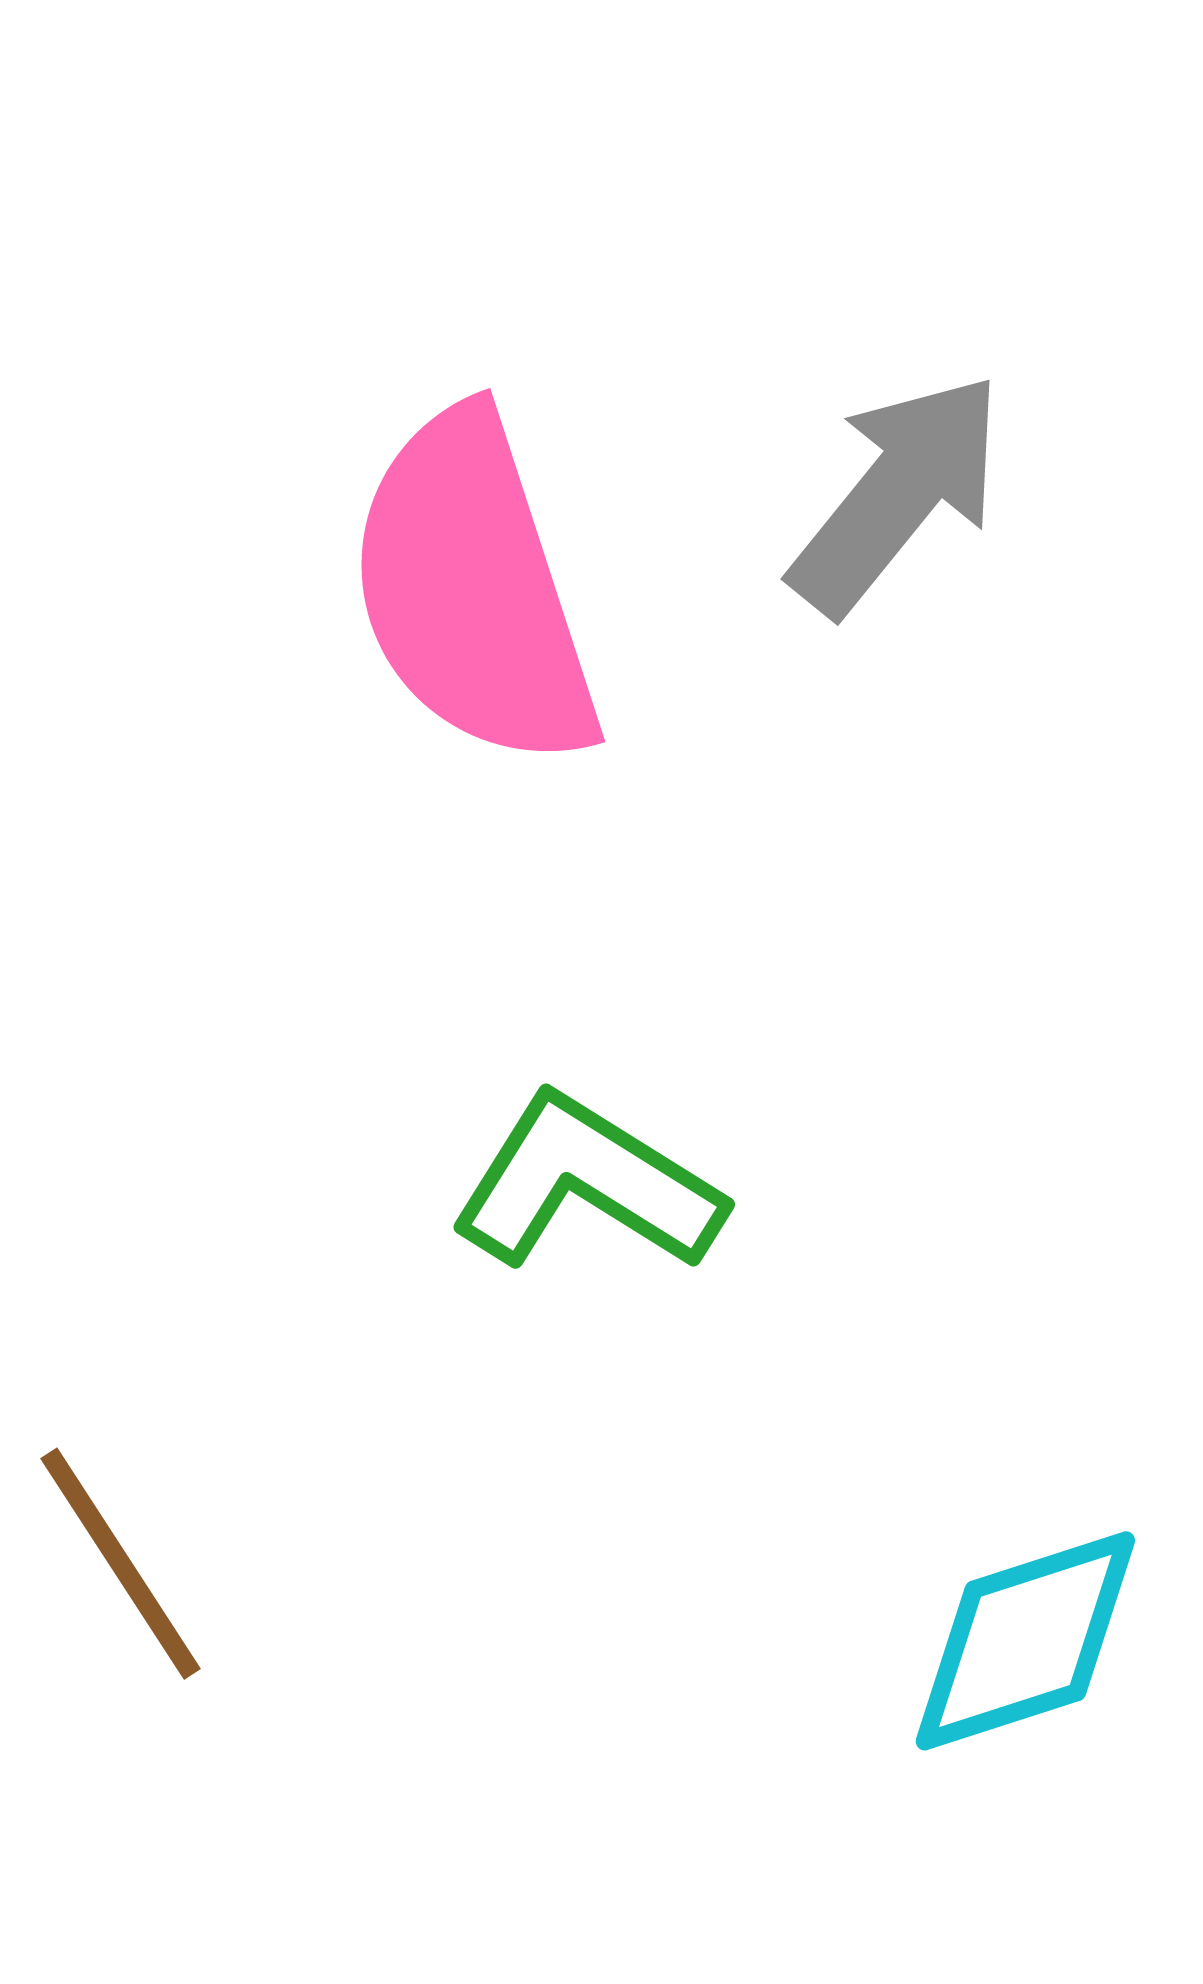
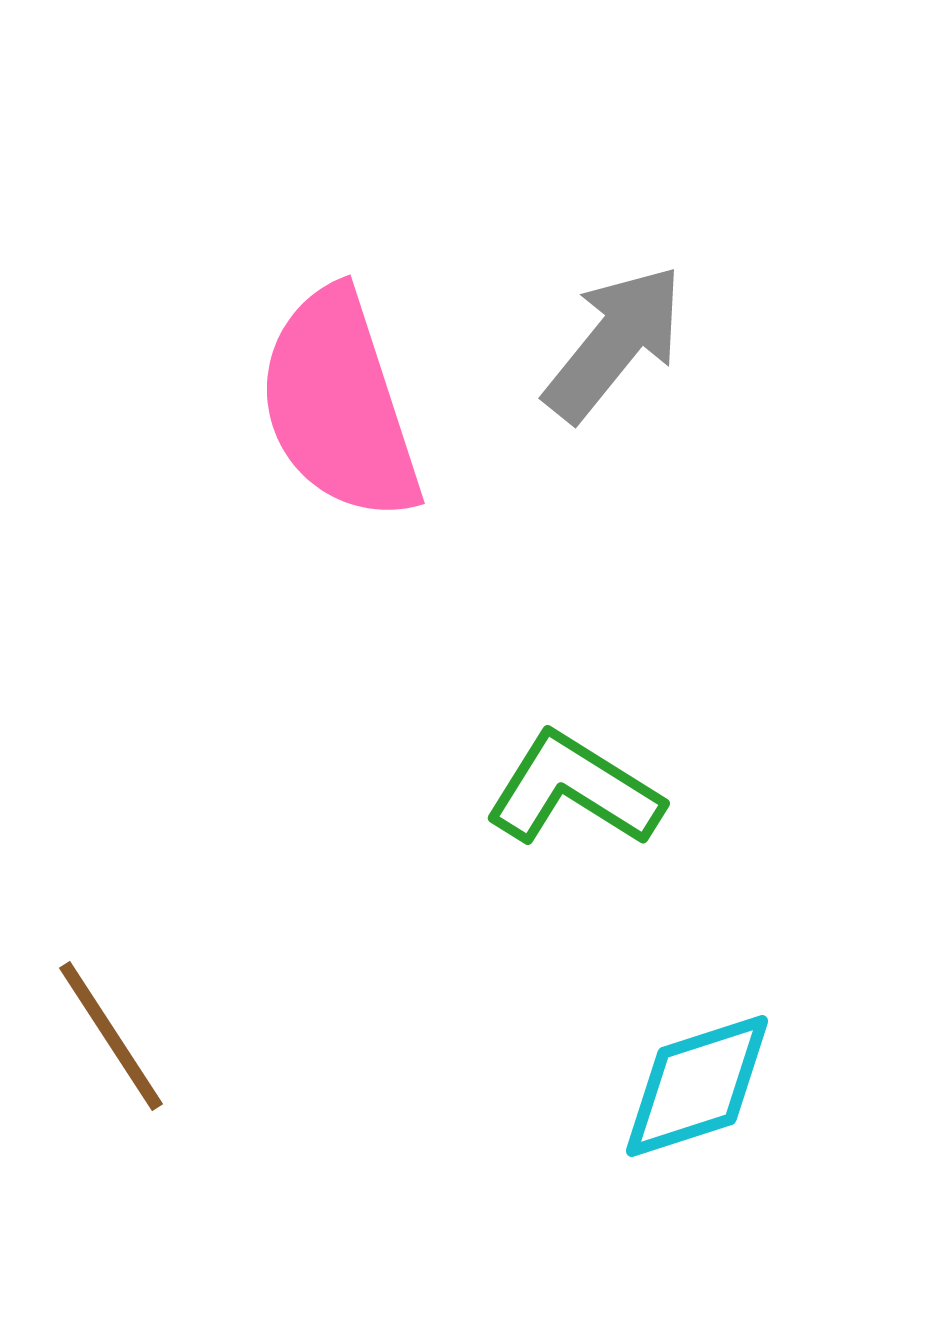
green L-shape: (587, 1184) -> (574, 790), moved

